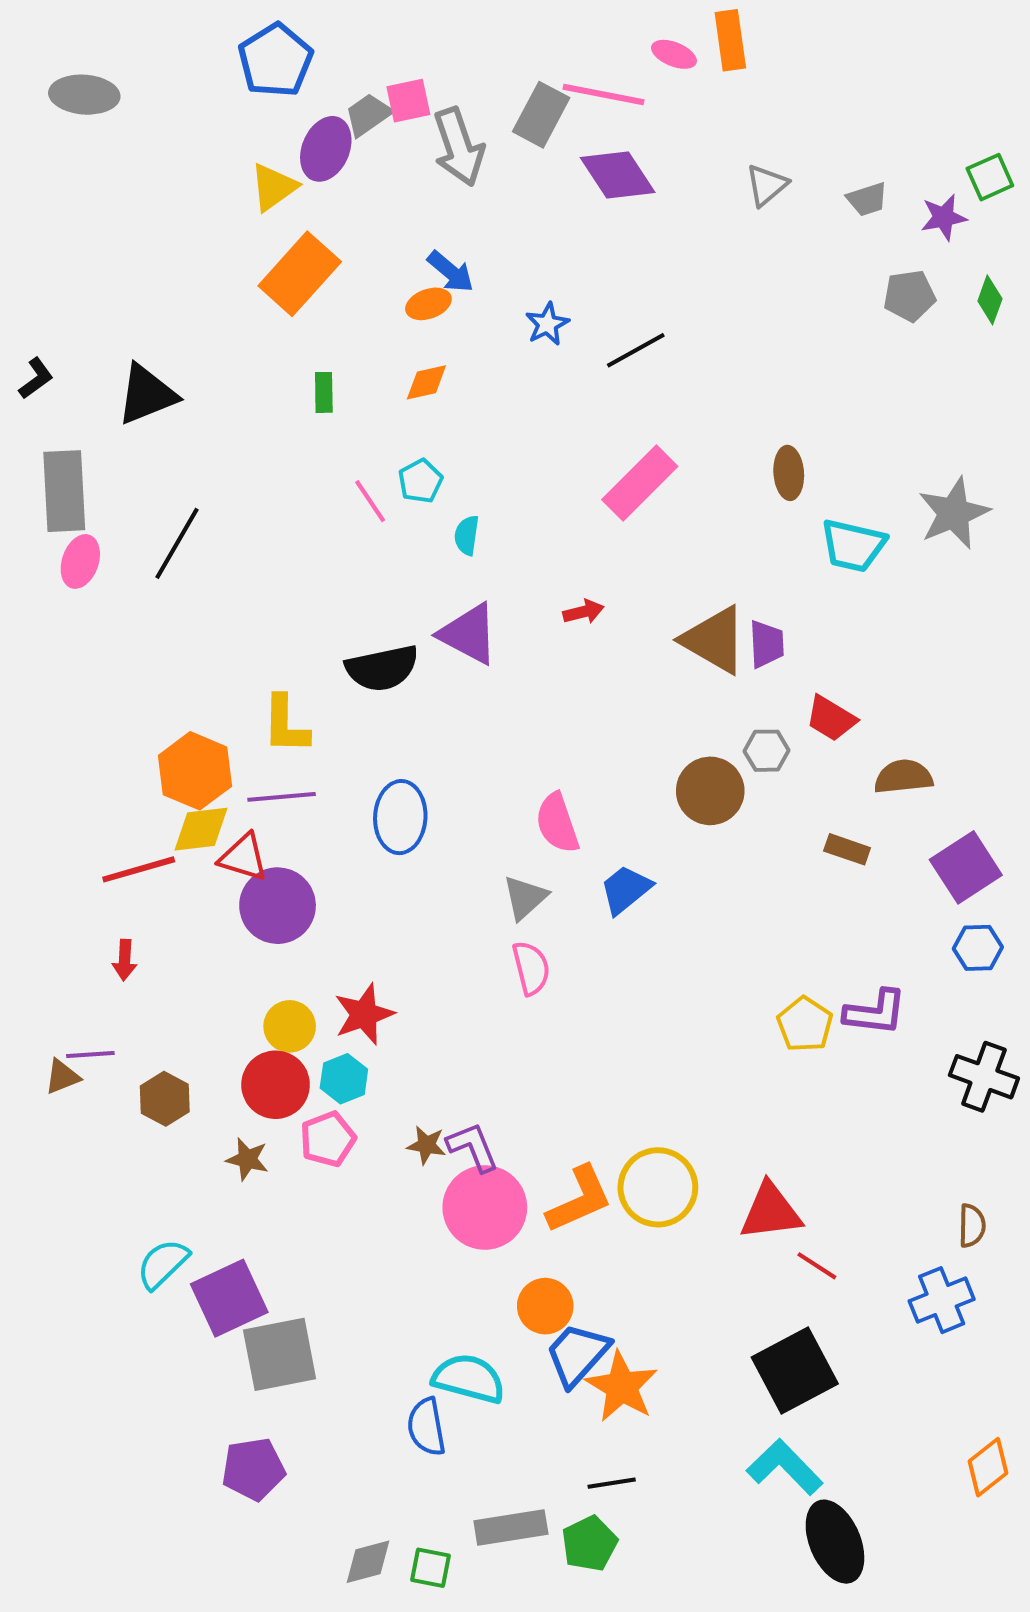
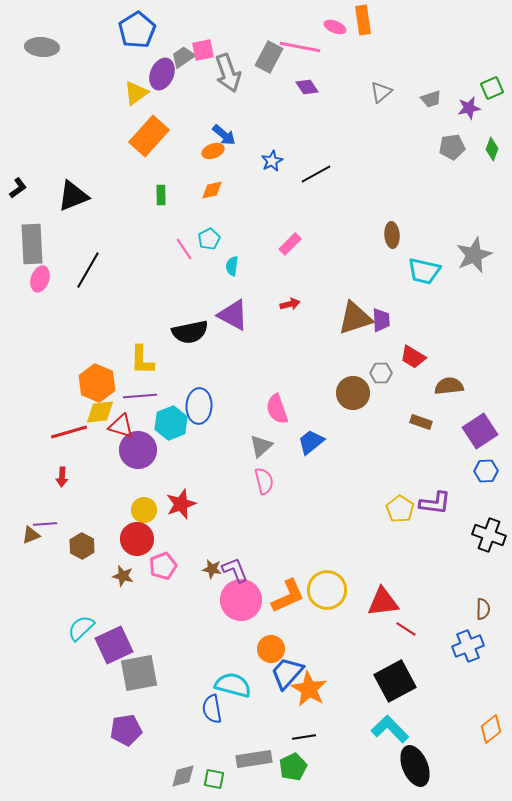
purple diamond: (618, 175) -> (307, 87), size x0.6
pink rectangle: (640, 483) -> (290, 244), moved, size x0.6
brown triangle: (714, 640) -> (355, 318), turned -48
cyan hexagon: (344, 1079) -> (171, 423), moved, size x1.4

